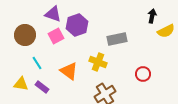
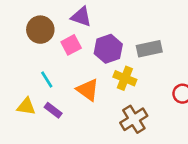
purple triangle: (53, 14) -> (81, 17), moved
purple hexagon: (77, 25) -> (108, 49), moved
brown circle: (25, 35) -> (40, 30), moved

